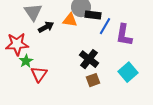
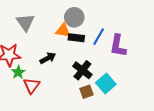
black rectangle: (93, 15) -> (76, 38), moved
black arrow: (46, 27) -> (48, 58), moved
cyan square: (128, 72) -> (106, 84), moved

